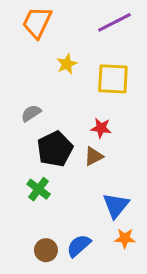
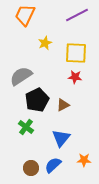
gray semicircle: (31, 113) -> (21, 76), size x1.6
red star: (101, 128) -> (75, 77), moved
blue triangle: (116, 206) -> (61, 138), moved

